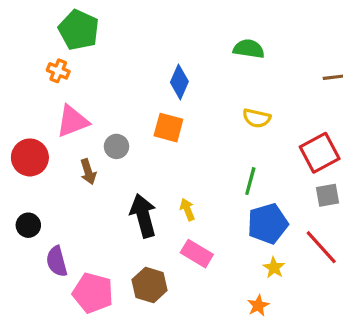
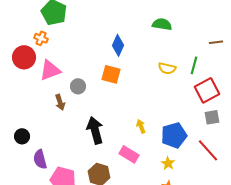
red circle: (30, 157) -> (24, 57), moved
green line: (250, 181) -> (194, 65), moved
yellow arrow: (187, 209) -> (141, 126), moved
yellow star: (274, 268) -> (168, 163), moved

